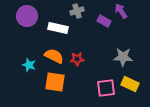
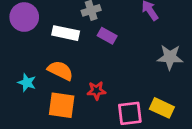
purple rectangle: (104, 21) -> (107, 36), moved
gray star: (123, 57) -> (170, 57), moved
red star: (77, 59) -> (96, 91), moved

